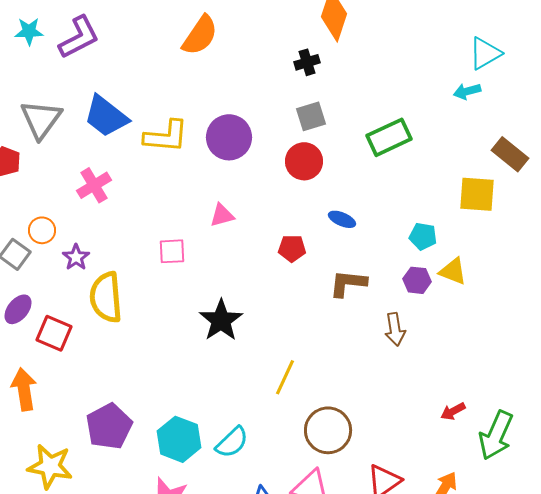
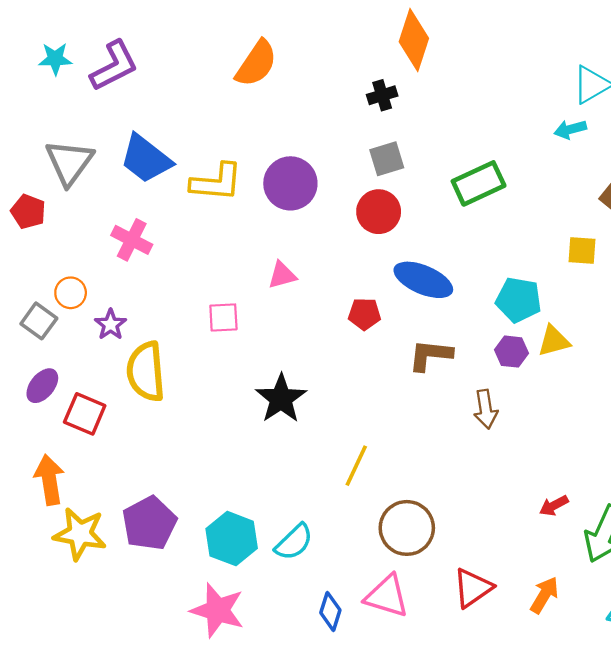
pink cross: (94, 185) -> (132, 240), turned -32
yellow square: (477, 194) -> (582, 250), size x0.7
blue ellipse: (342, 219) -> (423, 280), size x1.8
cyan pentagon: (423, 236) -> (519, 300), size x1.4
yellow triangle: (453, 271) -> (554, 341), turned -36
yellow star: (50, 466) -> (80, 534), moved

